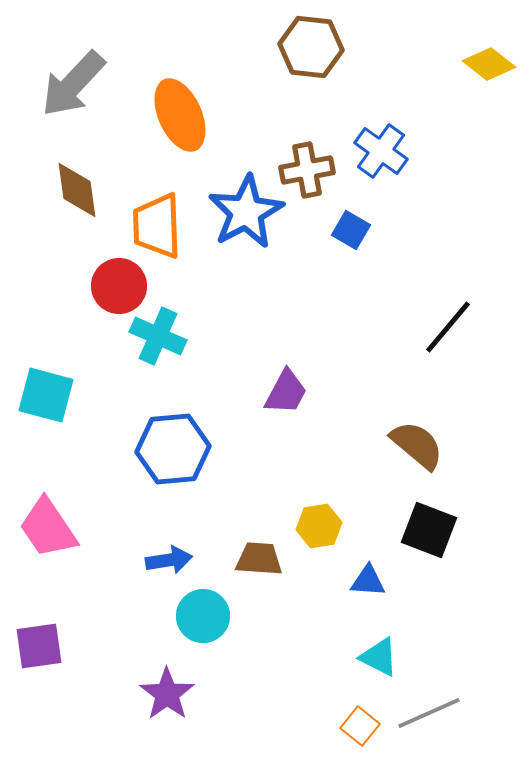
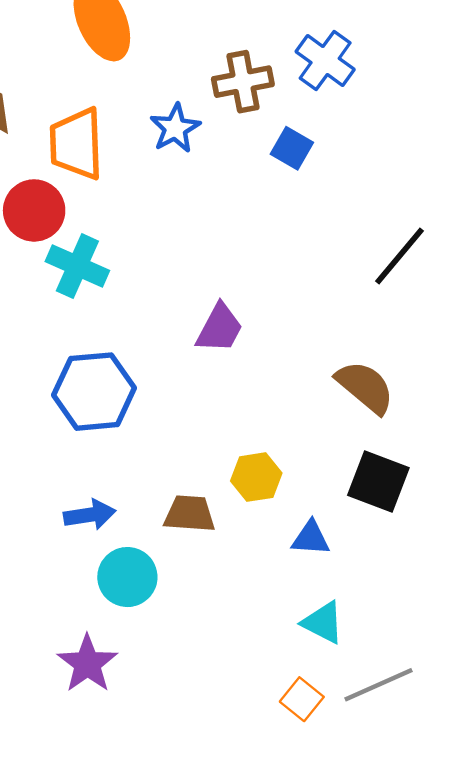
blue star: (246, 212) -> (175, 128), size x0.6

